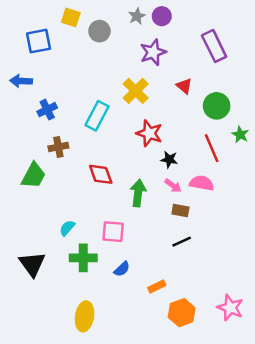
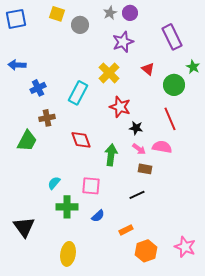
blue square: (38, 41) -> (16, 19), moved
green star: (240, 135) -> (193, 67), moved
black line: (182, 242) -> (137, 195), moved
black triangle: (32, 264) -> (24, 227), moved

